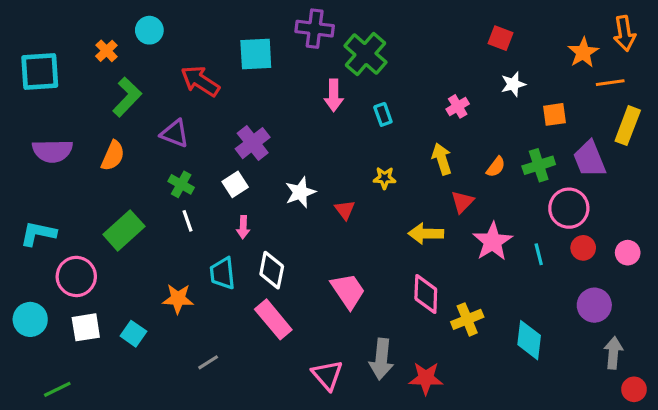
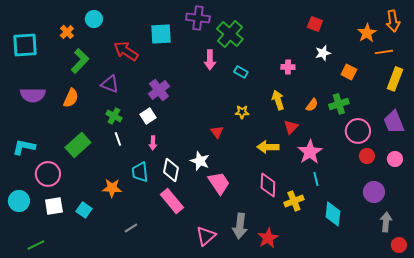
pink cross: (458, 106) -> (288, 67), turned 32
cyan rectangle: (383, 114) -> (241, 72), turned -40
orange square: (555, 114) -> (349, 72), turned 35
purple trapezoid: (590, 159) -> (394, 122), moved
white star: (300, 192) -> (200, 161), moved, turned -30
cyan line: (539, 254) -> (316, 179), moved
pink triangle: (327, 375) -> (206, 236), turned 30
red star: (426, 378) -> (268, 238), turned -30

